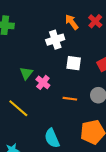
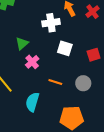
green triangle: (26, 73) -> (22, 43), moved
cyan semicircle: (52, 138) -> (32, 102), moved, turned 30

